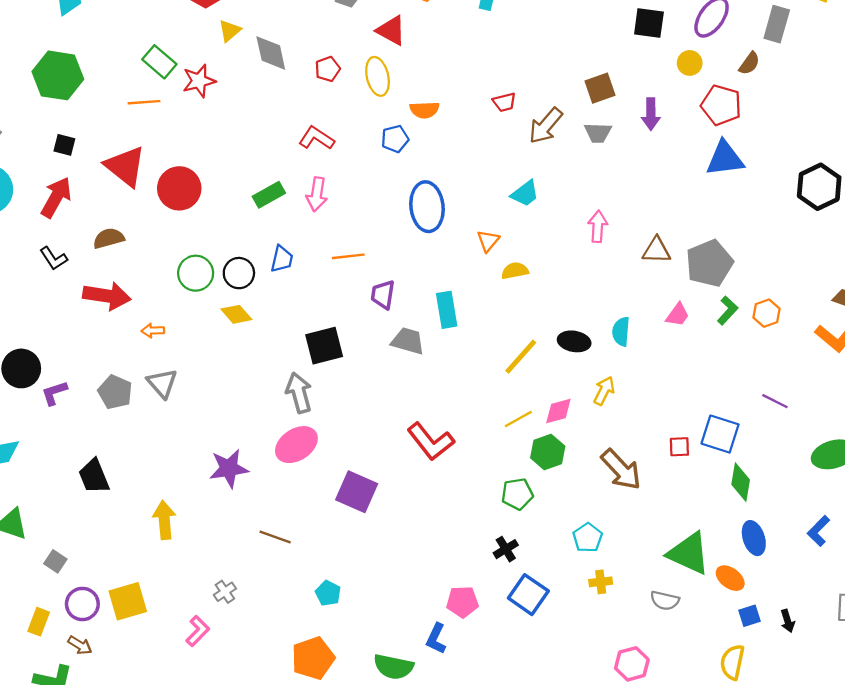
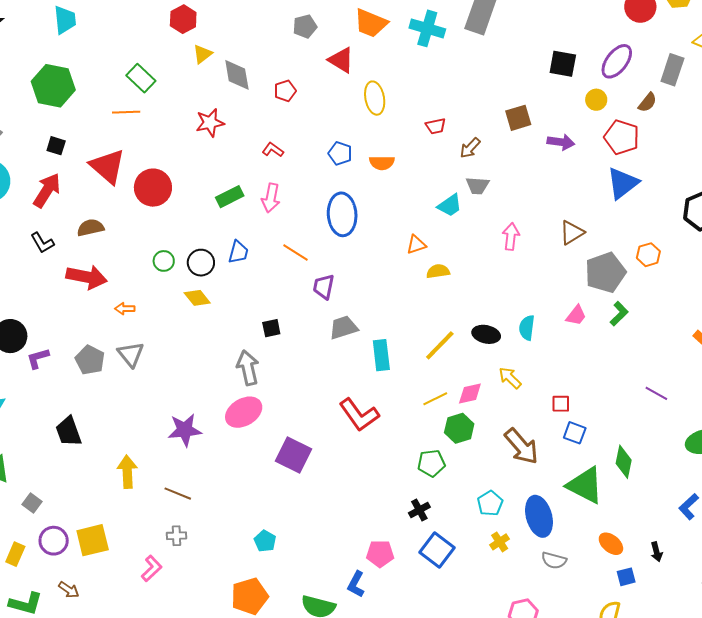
yellow ellipse: (378, 76) -> (375, 98), moved
red star: (199, 81) -> (210, 123), moved
orange semicircle: (424, 110) -> (382, 163), moved
purple arrow: (651, 114) -> (561, 142), turned -84
brown arrow: (546, 126) -> (470, 148), size x0.7
gray trapezoid: (598, 133) -> (478, 186), moved
red L-shape: (316, 138) -> (273, 150), size x0.7
blue pentagon: (395, 139) -> (340, 153), turned 30
blue triangle: (725, 159) -> (623, 183), turned -33
blue ellipse: (427, 207) -> (342, 214), moved
orange triangle: (488, 241) -> (416, 245), turned 30
brown triangle: (657, 250) -> (572, 233), moved, turned -36
orange line: (348, 256) -> (295, 252), turned 36
green circle: (196, 273) -> (164, 261), size x0.7
cyan rectangle: (447, 310) -> (381, 355), moved
orange hexagon: (766, 313) -> (648, 255), moved
gray trapezoid: (408, 341) -> (343, 328), turned -36
black square: (324, 346) -> (271, 328), size x0.6
yellow arrow: (604, 391) -> (510, 378), turned -75
blue square: (720, 434) -> (575, 433), moved, size x0.7
red square: (679, 447) -> (561, 404), moved
brown line: (275, 537) -> (178, 494), moved
blue ellipse: (754, 538) -> (539, 516), moved, size x1.4
green triangle: (689, 553) -> (585, 485), moved
yellow cross: (601, 582) -> (500, 542), turned -30
gray cross: (225, 592) -> (176, 536), turned 30
black arrow: (788, 621) -> (657, 552), moved
brown arrow: (80, 645) -> (69, 590), moved

